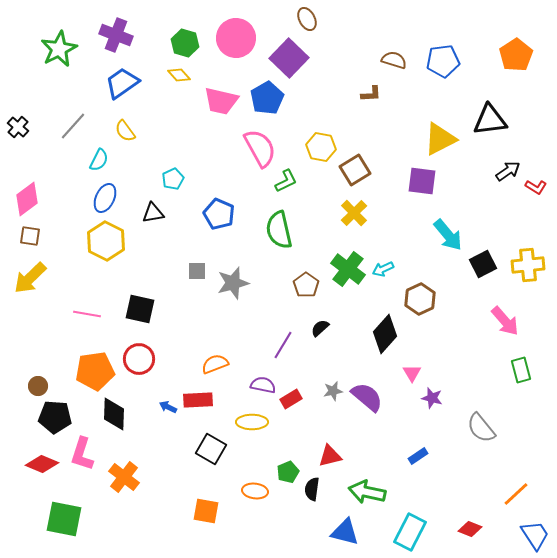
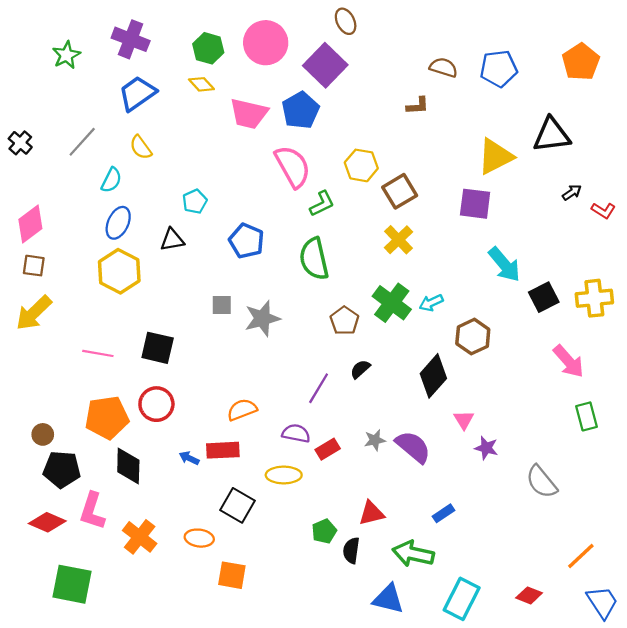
green star: (59, 49) -> (66, 55), size x0.7
black arrow: (508, 171) -> (572, 192), size x0.7
blue rectangle: (418, 456) -> (444, 513), moved
orange ellipse: (255, 491) -> (199, 538), moved

